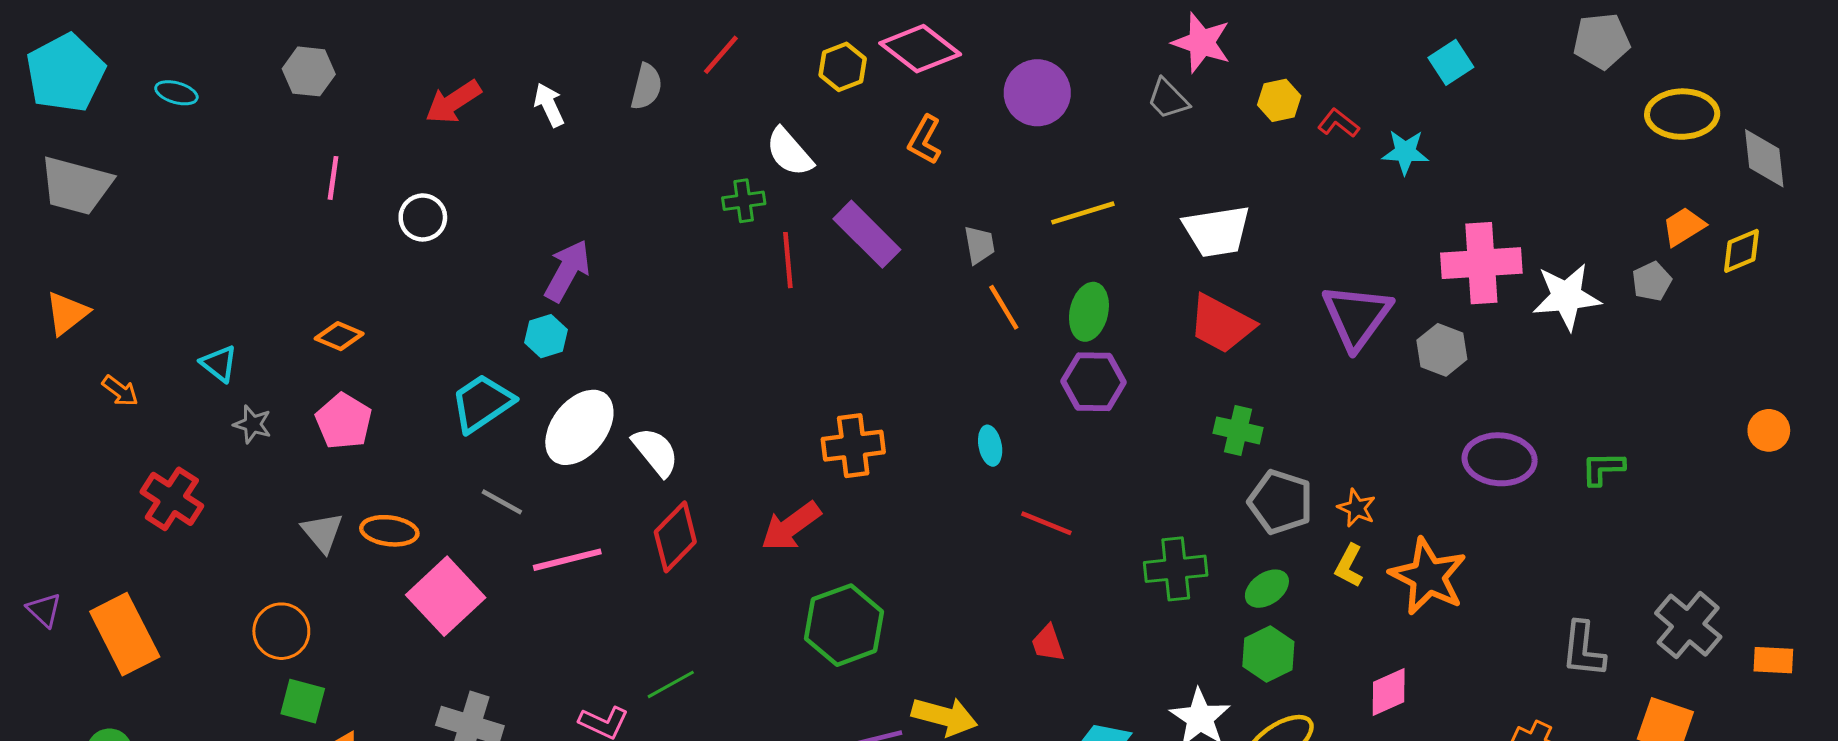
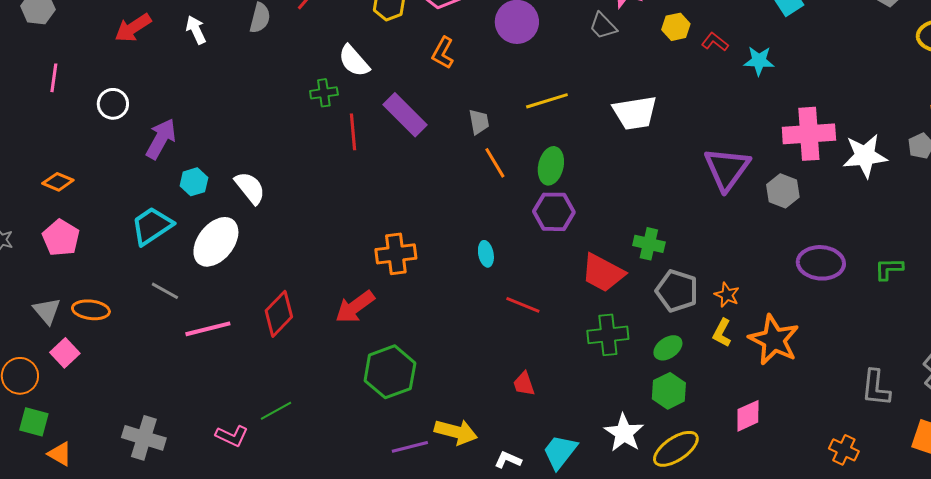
purple arrow: (567, 271) -> (161, 139), moved
red trapezoid: (1221, 324) -> (603, 273), moved
white semicircle: (656, 452) -> (250, 188), moved
pink square: (446, 596) -> (65, 353), moved, size x0.6

